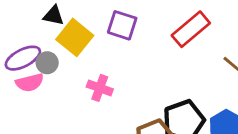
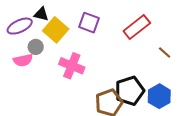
purple ellipse: (23, 58) -> (20, 26), moved
pink cross: (100, 88) -> (72, 66), size x1.4

